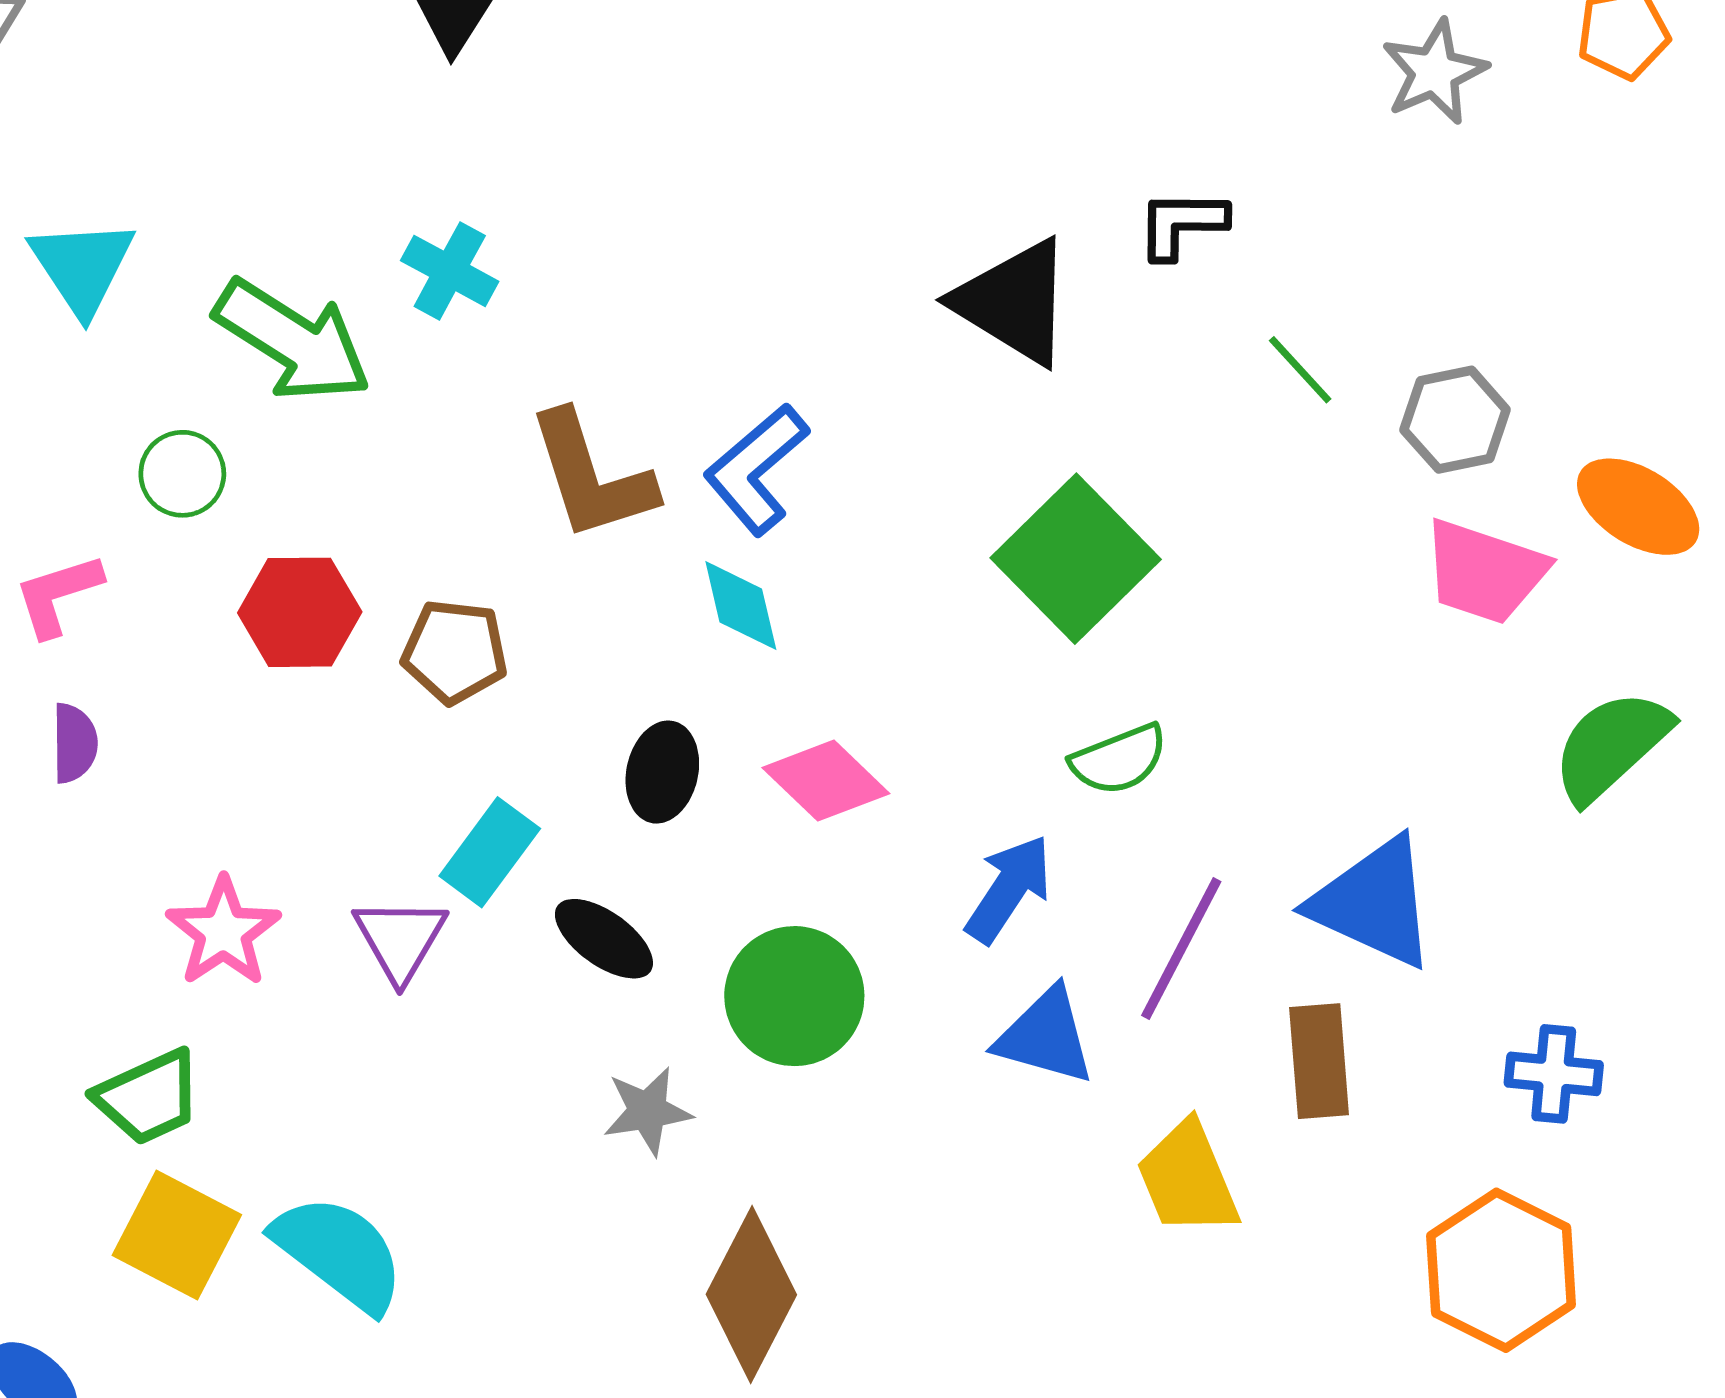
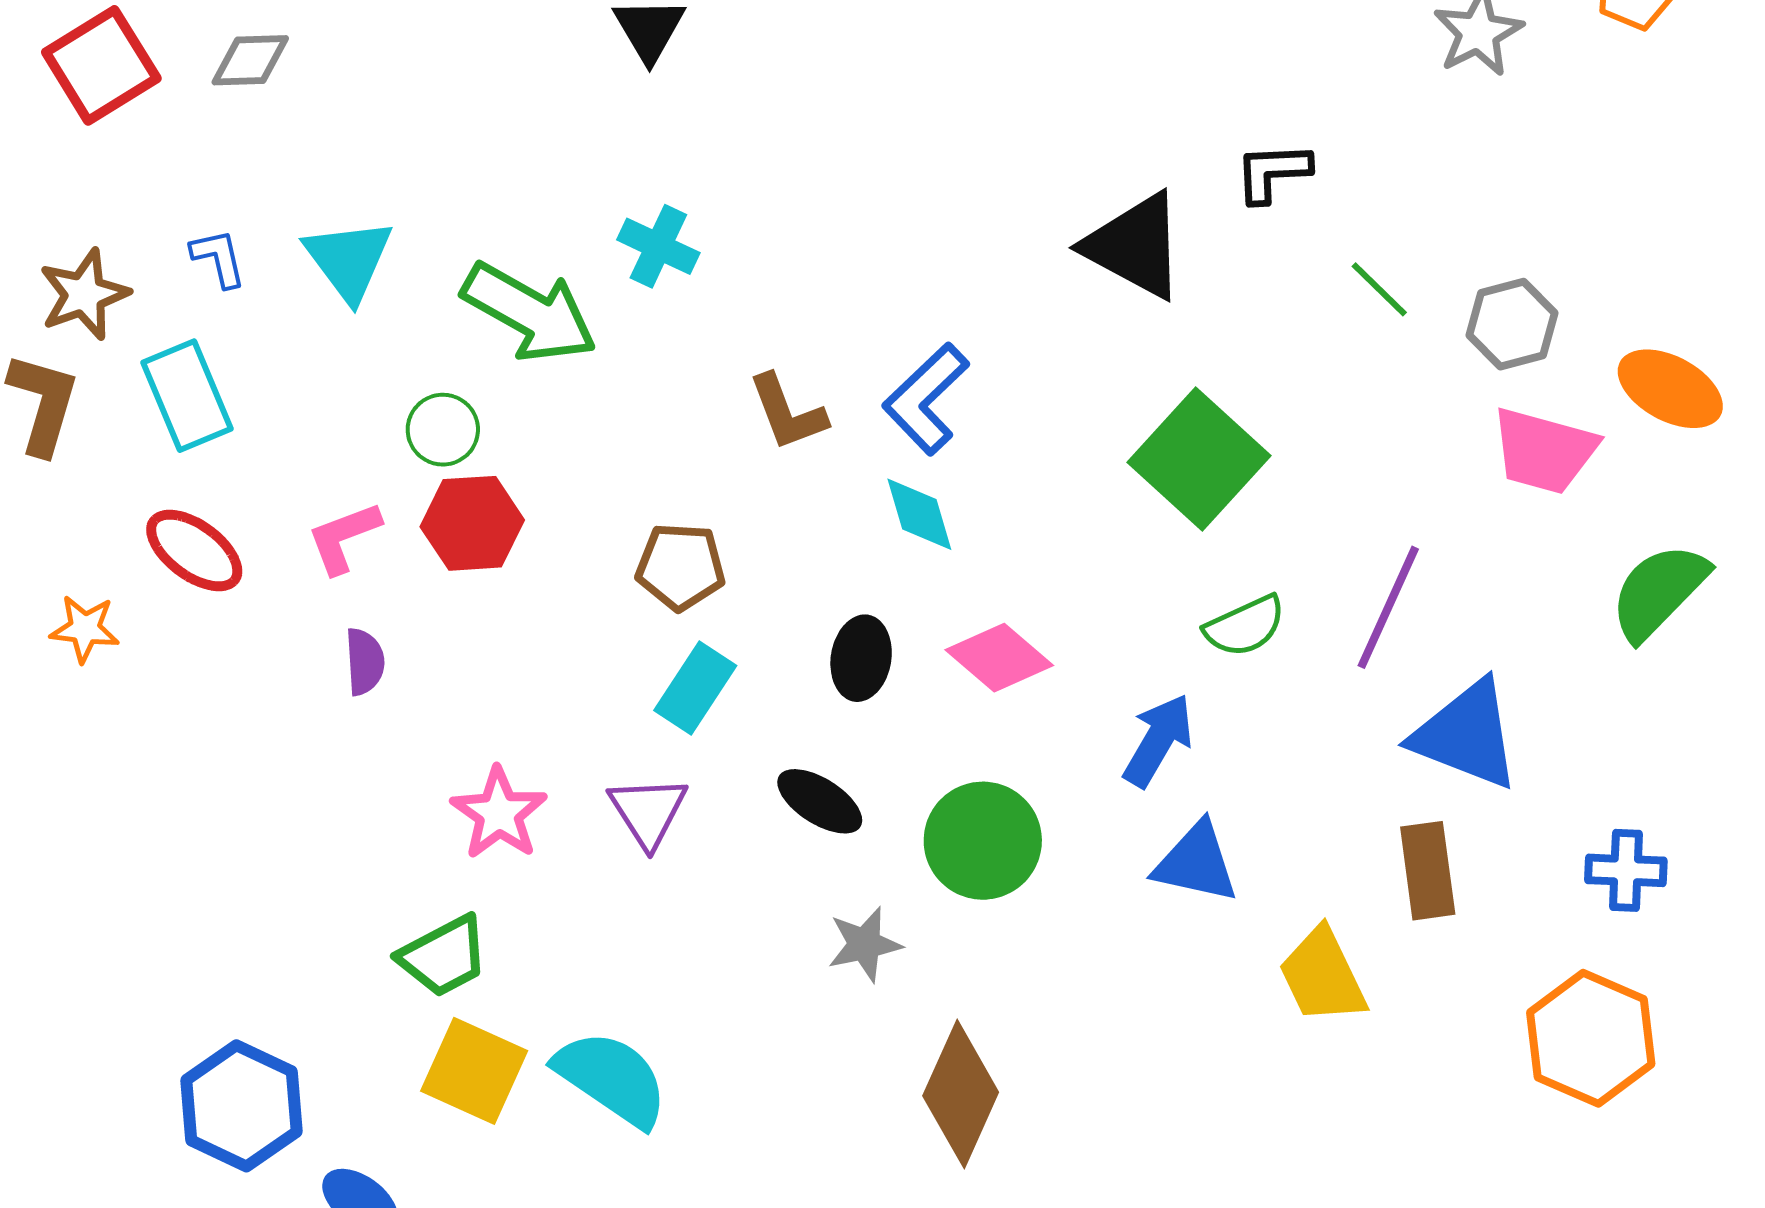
brown L-shape: (591, 476) -> (787, 412), size x0.7
red hexagon: (300, 612) -> (472, 523), moved
cyan rectangle: (490, 852) -> (695, 688), moved
purple line: (1181, 948) -> (1388, 607), moved

